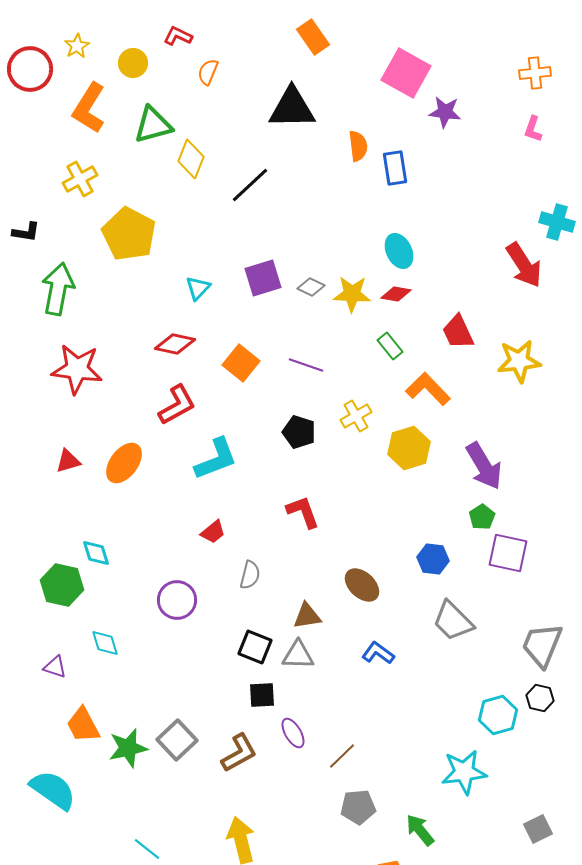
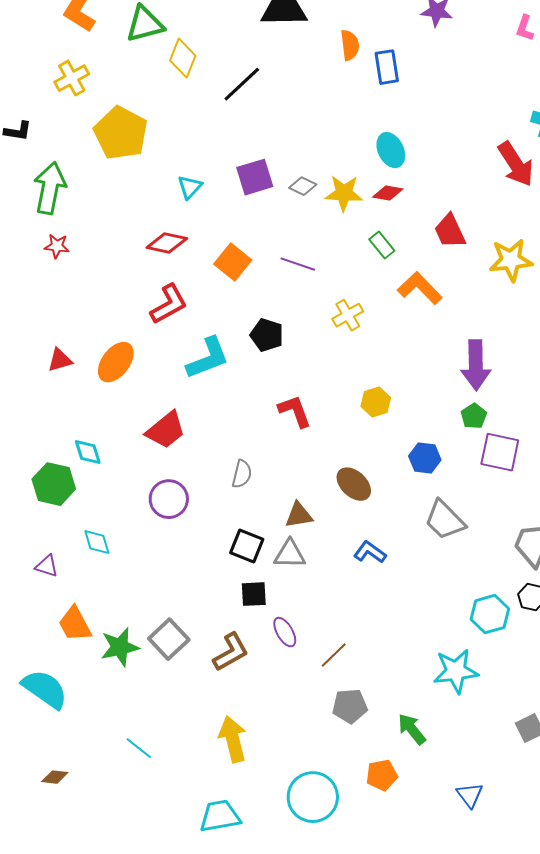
red star: (77, 369) -> (57, 246), moved, size x0.5
black pentagon: (299, 432) -> (267, 335), moved
yellow hexagon: (409, 448) -> (376, 402), moved, size x0.7
purple arrow: (484, 466) -> (476, 365), turned 30
red trapezoid: (213, 532) -> (166, 430), moved, size x1.6

